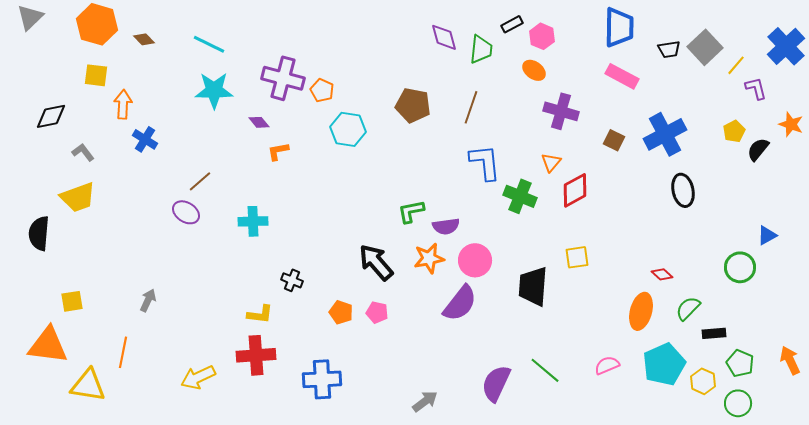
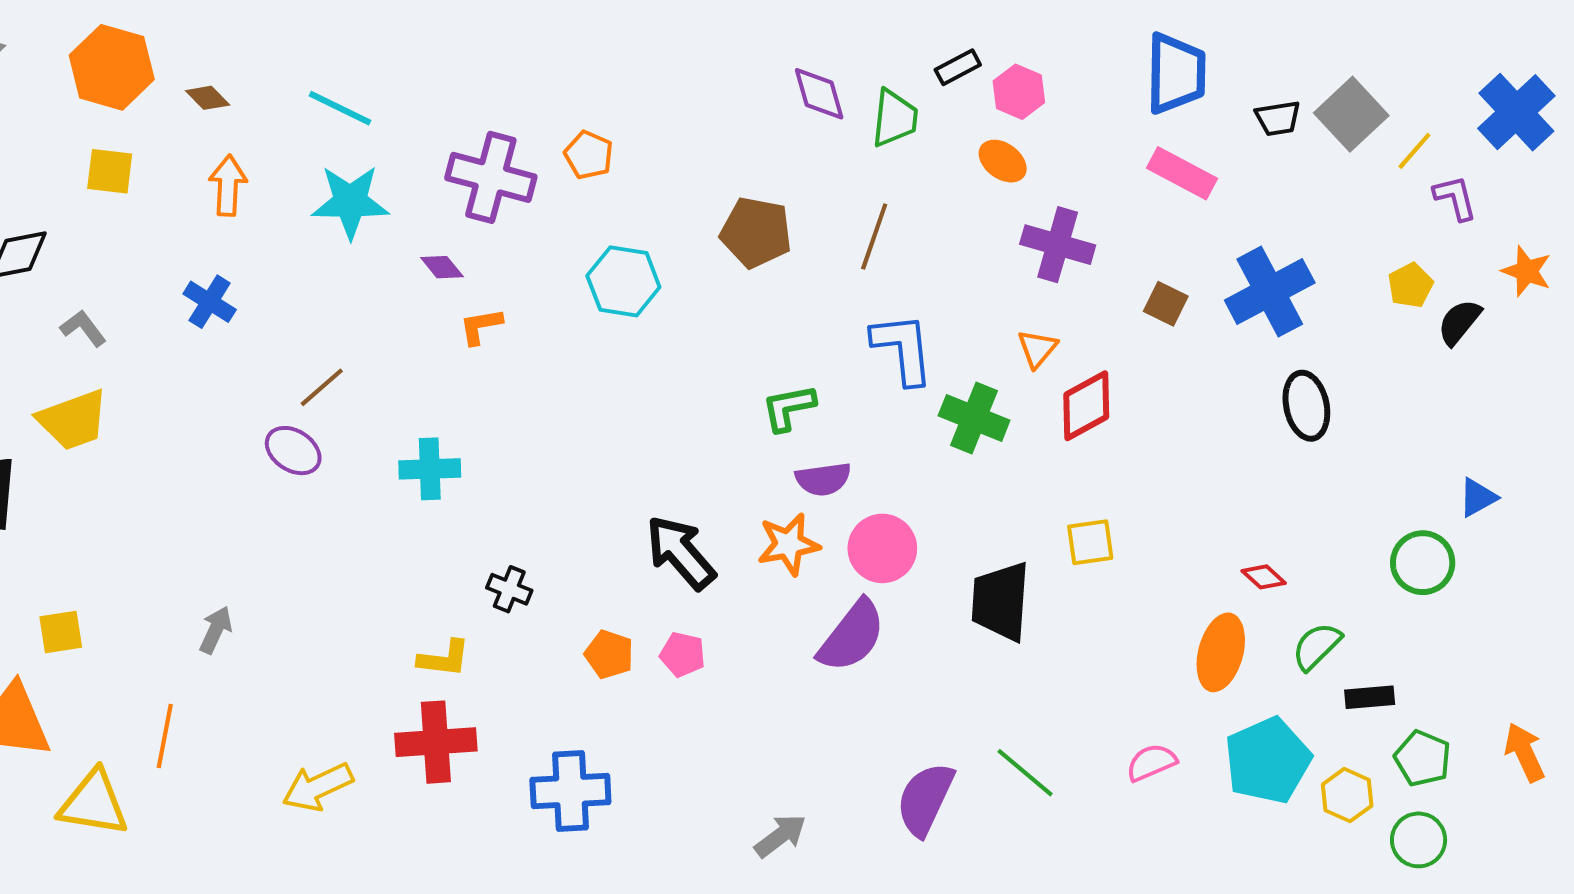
orange pentagon: (322, 90) -> (589, 155), moved
orange arrow: (123, 104) -> (228, 186), moved
green L-shape: (411, 211) -> (789, 408), moved

